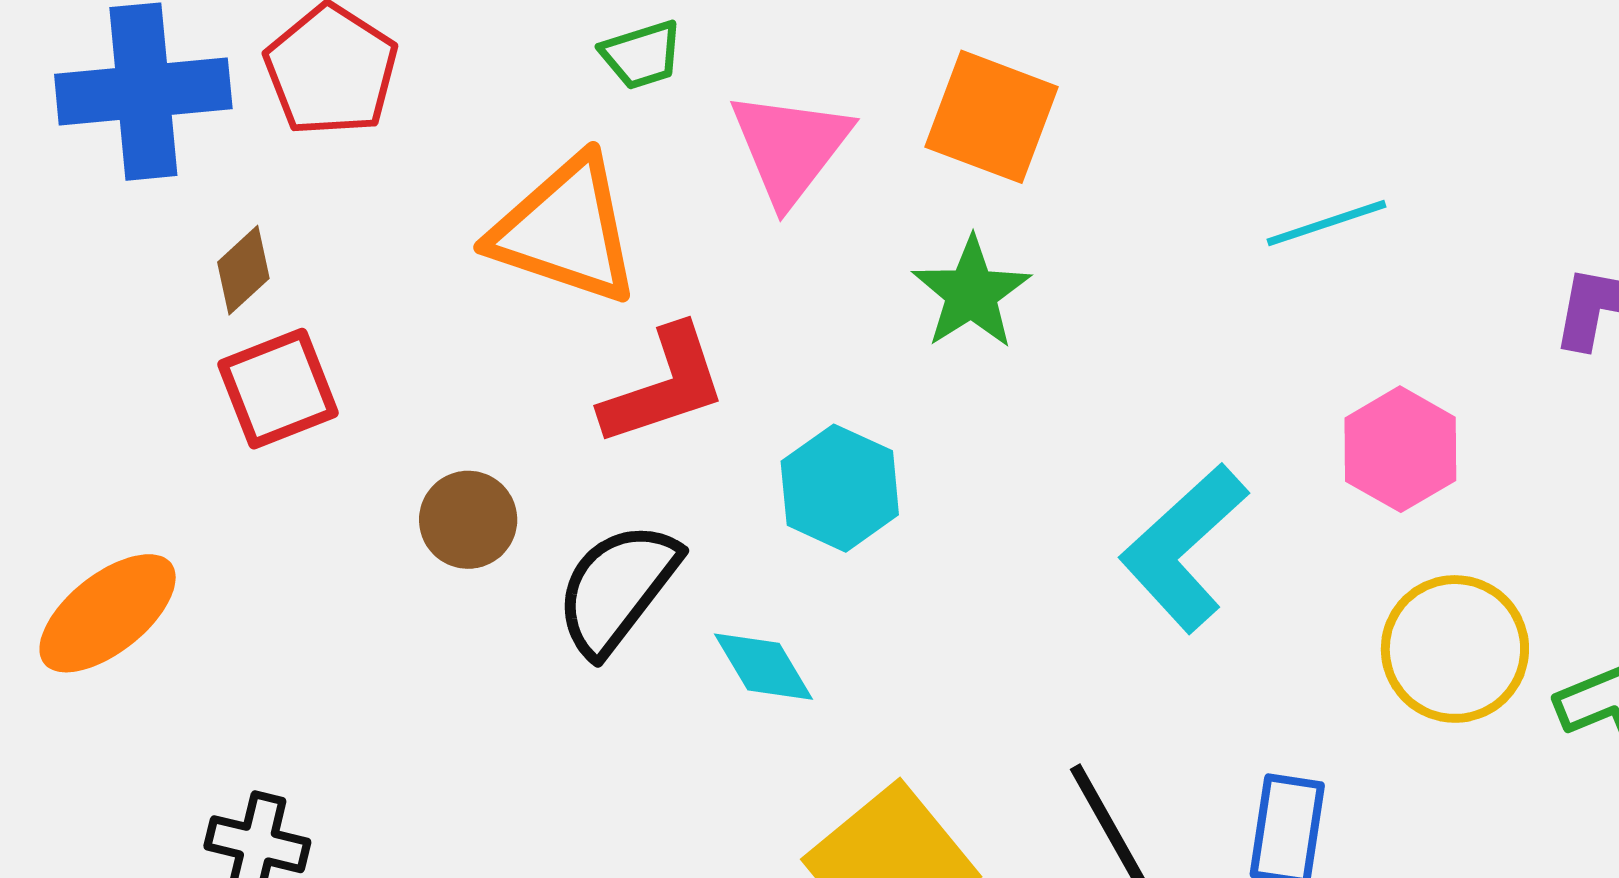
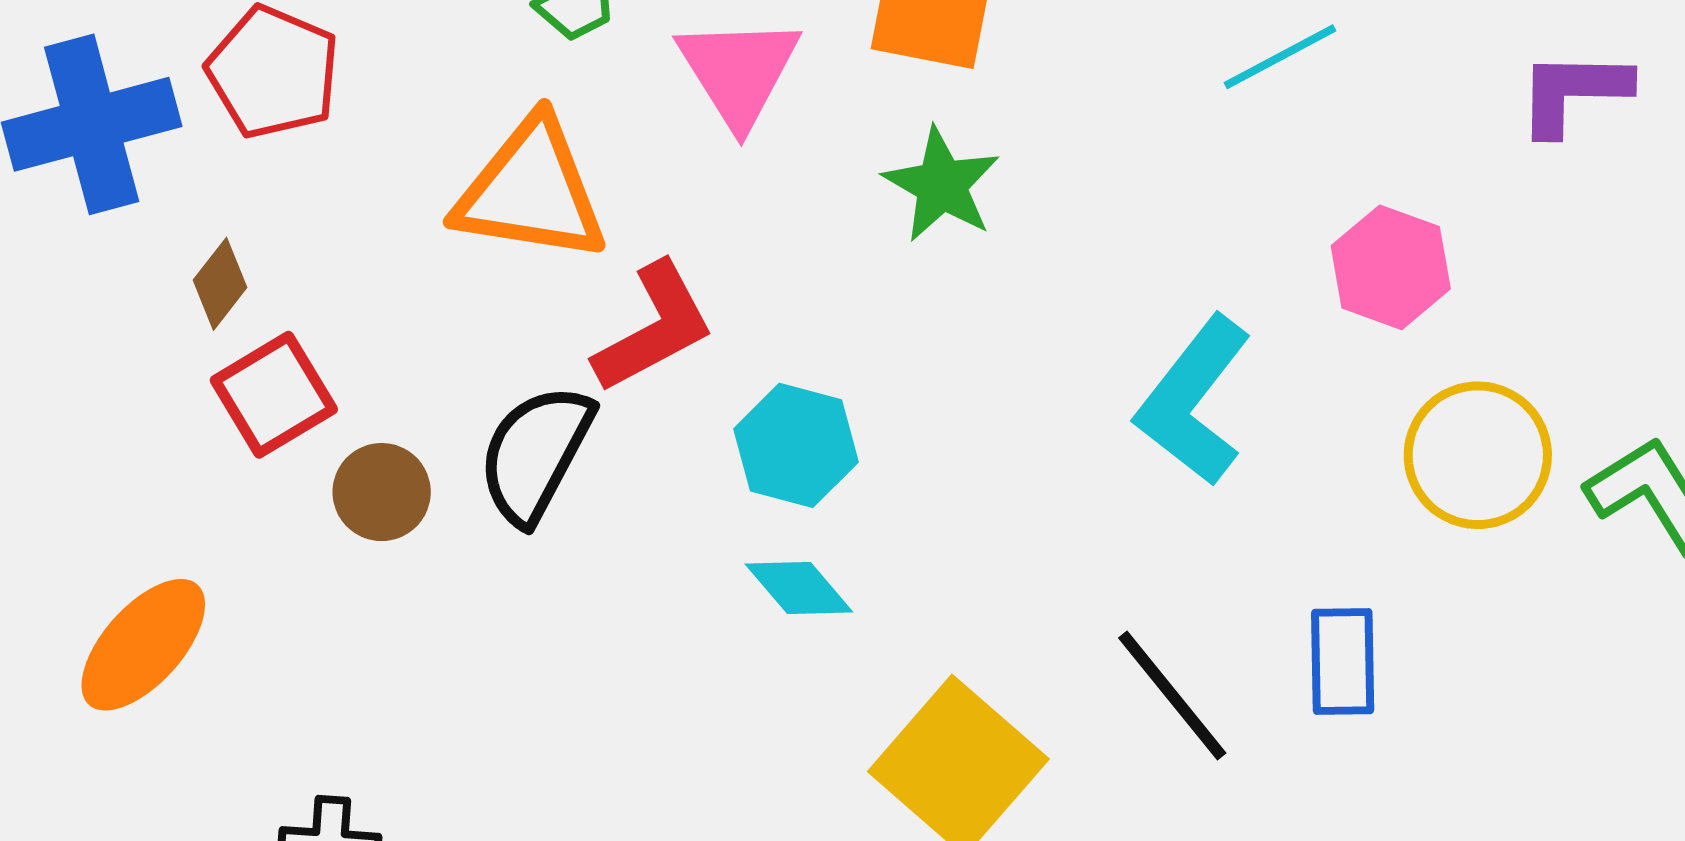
cyan hexagon: (840, 488) -> (796, 445), moved
brown circle: (468, 520) -> (382, 492), moved
black semicircle: (617, 588) -> (535, 454), moved

